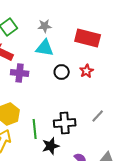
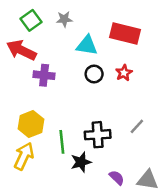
gray star: (45, 26) -> (64, 19), moved
cyan triangle: (45, 48) -> (87, 45), moved

